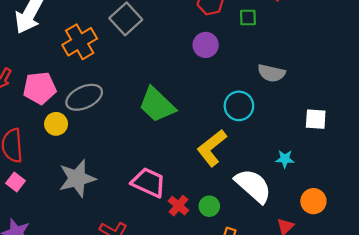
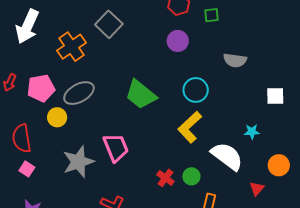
cyan circle: (239, 106) -> (196, 90), moved
pink trapezoid: (149, 182) -> (116, 147), moved, turned 48

